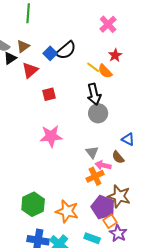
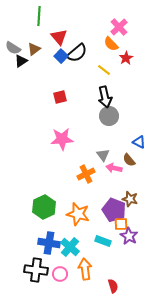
red triangle: (30, 70) -> (59, 37), moved, turned -30
orange semicircle: (105, 71) -> (111, 44), moved
orange cross: (95, 176) -> (86, 174), moved
brown star: (119, 196) -> (130, 199), size x0.7
orange square: (110, 221) -> (121, 224), turned 32

